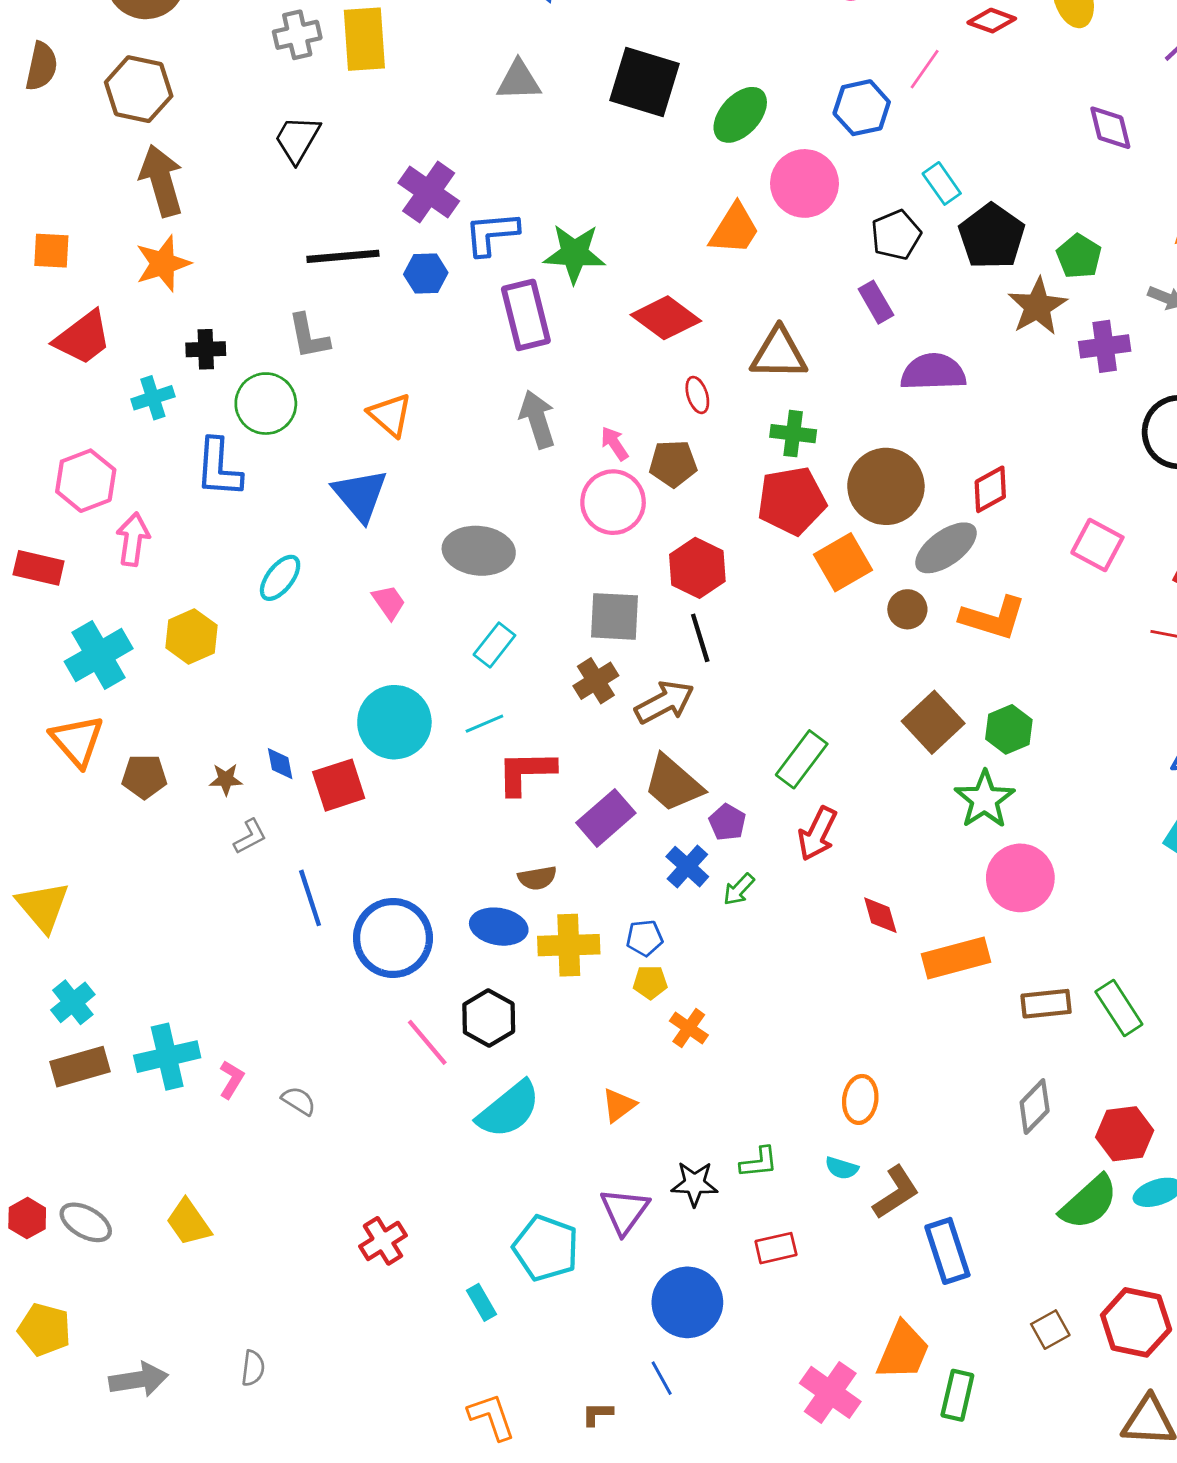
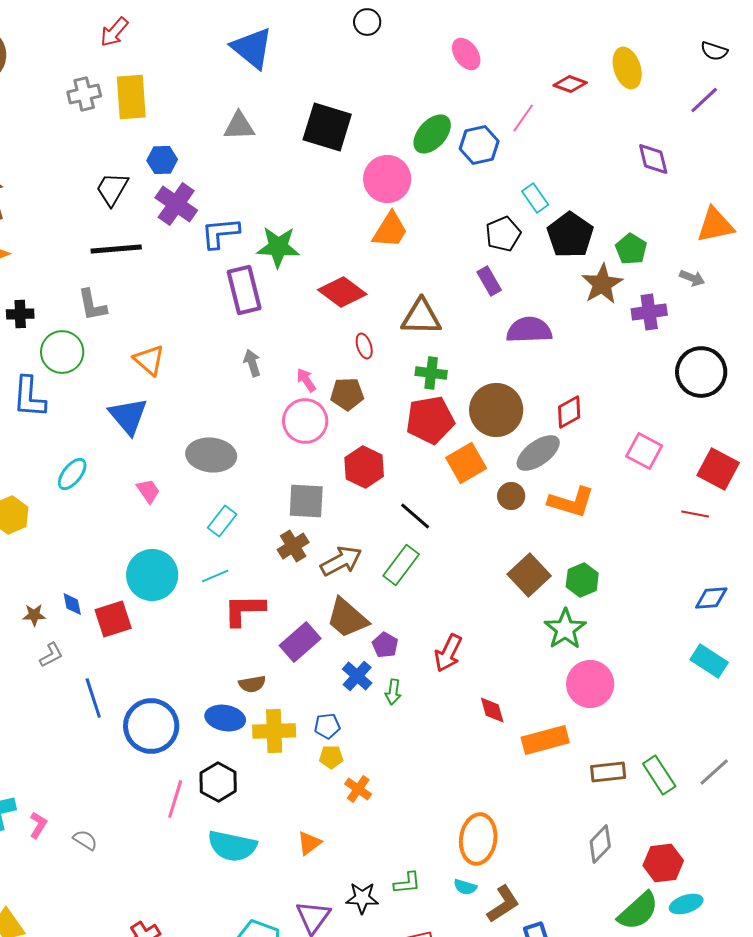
green ellipse: (740, 115) -> (432, 134), moved
black trapezoid: (297, 139) -> (112, 189), moved
pink circle: (805, 183) -> (387, 179), moved
blue hexagon: (426, 273) -> (162, 160), moved
gray arrow: (537, 419) -> (252, 363), size x0.7
black line: (700, 638) -> (415, 516), moved, turned -32
green rectangle: (802, 759) -> (401, 565), moved
green arrow: (739, 889) -> (393, 692), turned -35
pink line: (427, 1042) -> (175, 799), turned 57
orange ellipse: (860, 1099) -> (478, 839), size x1.5
cyan semicircle: (509, 1109) -> (232, 846), turned 51

